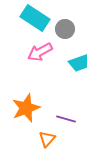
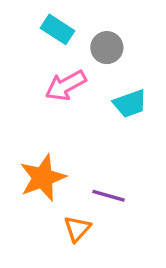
cyan rectangle: (35, 18) -> (57, 29), size x0.7

